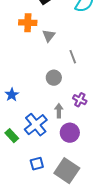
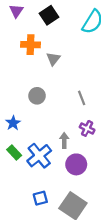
gray line: (73, 57) -> (82, 98), moved
gray circle: (54, 78) -> (37, 96), moved
green rectangle: (12, 136) -> (14, 152), moved

